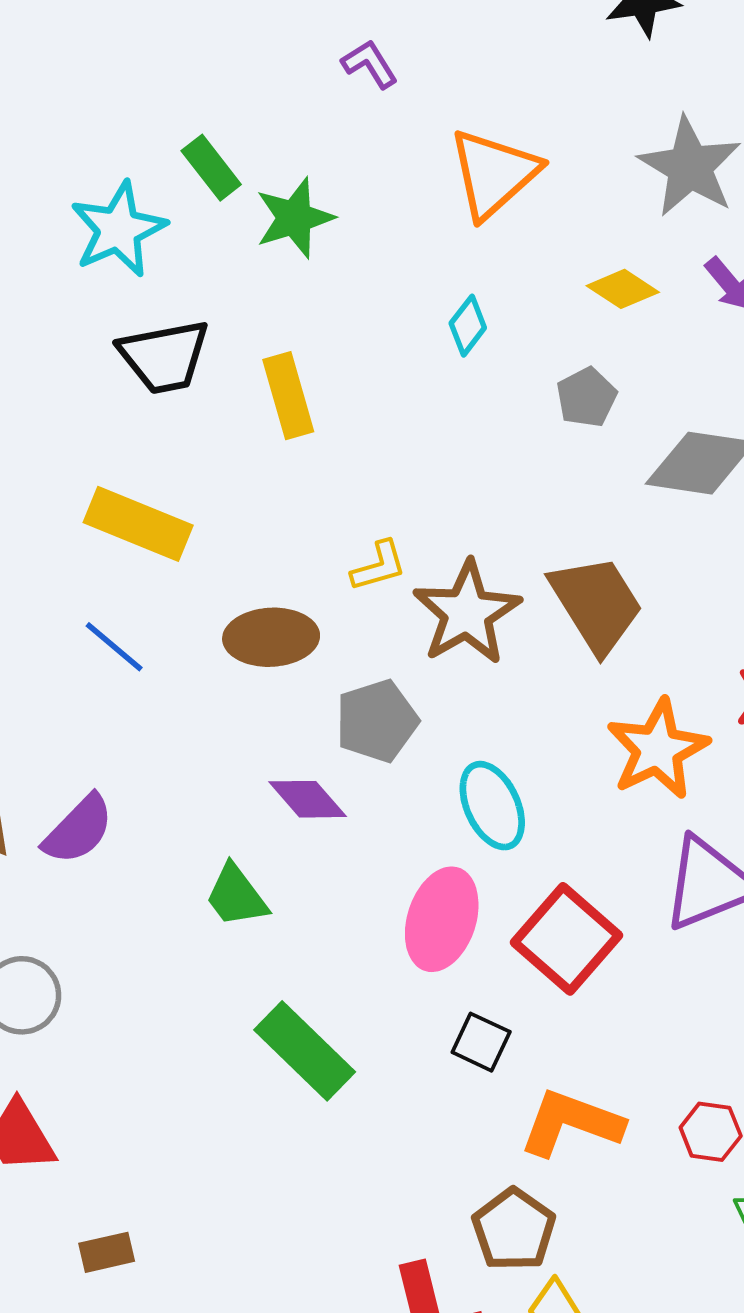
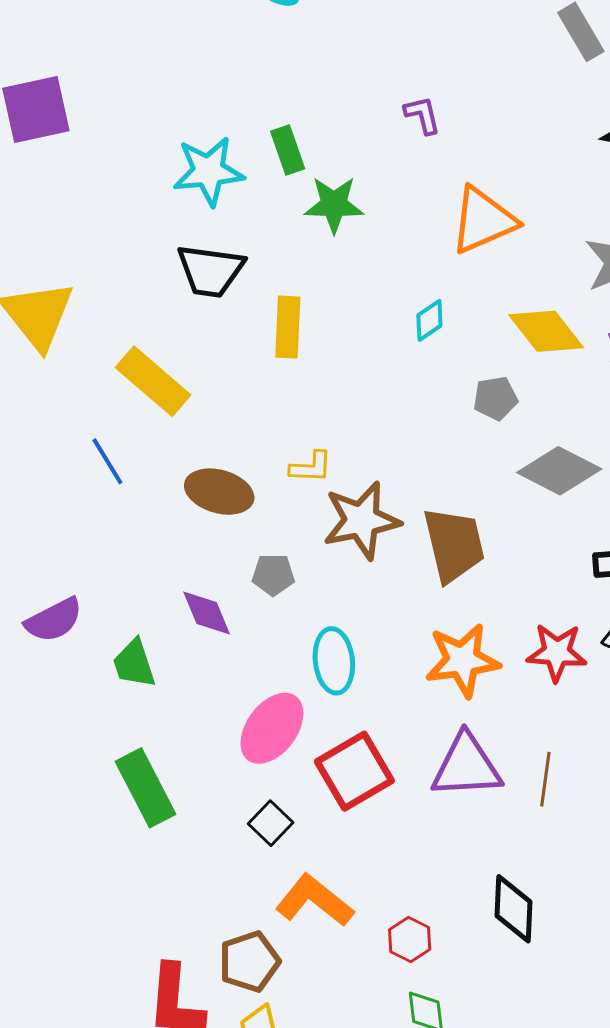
yellow diamond: (623, 289) -> (546, 331), size x1.5
gray pentagon: (377, 721) -> (273, 575), size x0.7
purple semicircle: (78, 830) -> (54, 620), moved

